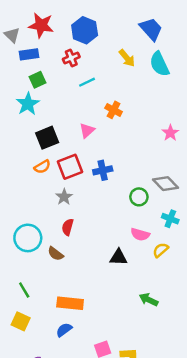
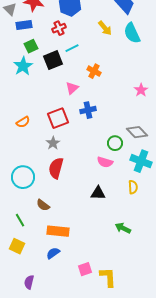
black square: (47, 138) -> (53, 60), moved
orange semicircle: (42, 167) -> (23, 122), moved
blue cross: (103, 170) -> (88, 110), moved
cyan cross: (170, 219) -> (141, 161), size x1.5
red semicircle: (68, 227) -> (56, 168), size x1.5
pink semicircle: (140, 234) -> (105, 162), moved
yellow semicircle: (161, 250) -> (133, 187), turned 128
brown semicircle: (56, 254) -> (43, 205), moved

